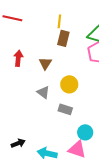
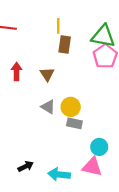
yellow circle: (69, 84) -> (71, 107), moved

